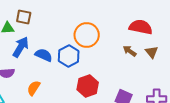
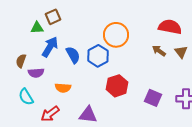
brown square: (24, 17) -> (53, 17), turned -35
blue semicircle: (44, 55) -> (73, 55), turned 36
orange semicircle: (34, 88) -> (63, 88), turned -119

